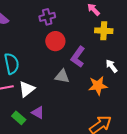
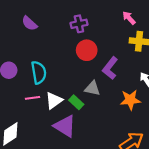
purple triangle: (38, 113) -> (65, 126), size x1.6
green rectangle: (19, 118) -> (76, 102), moved

